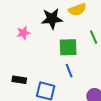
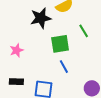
pink star: (23, 33) -> (17, 50), moved

